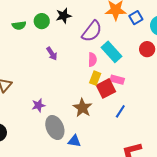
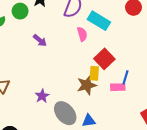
yellow rectangle: (95, 78) -> (94, 73), moved
pink rectangle: (117, 80) -> (118, 87), moved
brown star: (82, 108) -> (87, 85), turned -30

